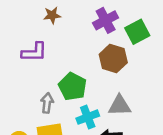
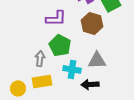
purple L-shape: (34, 52) -> (56, 18), moved
cyan cross: (88, 117) -> (72, 69), turned 30

